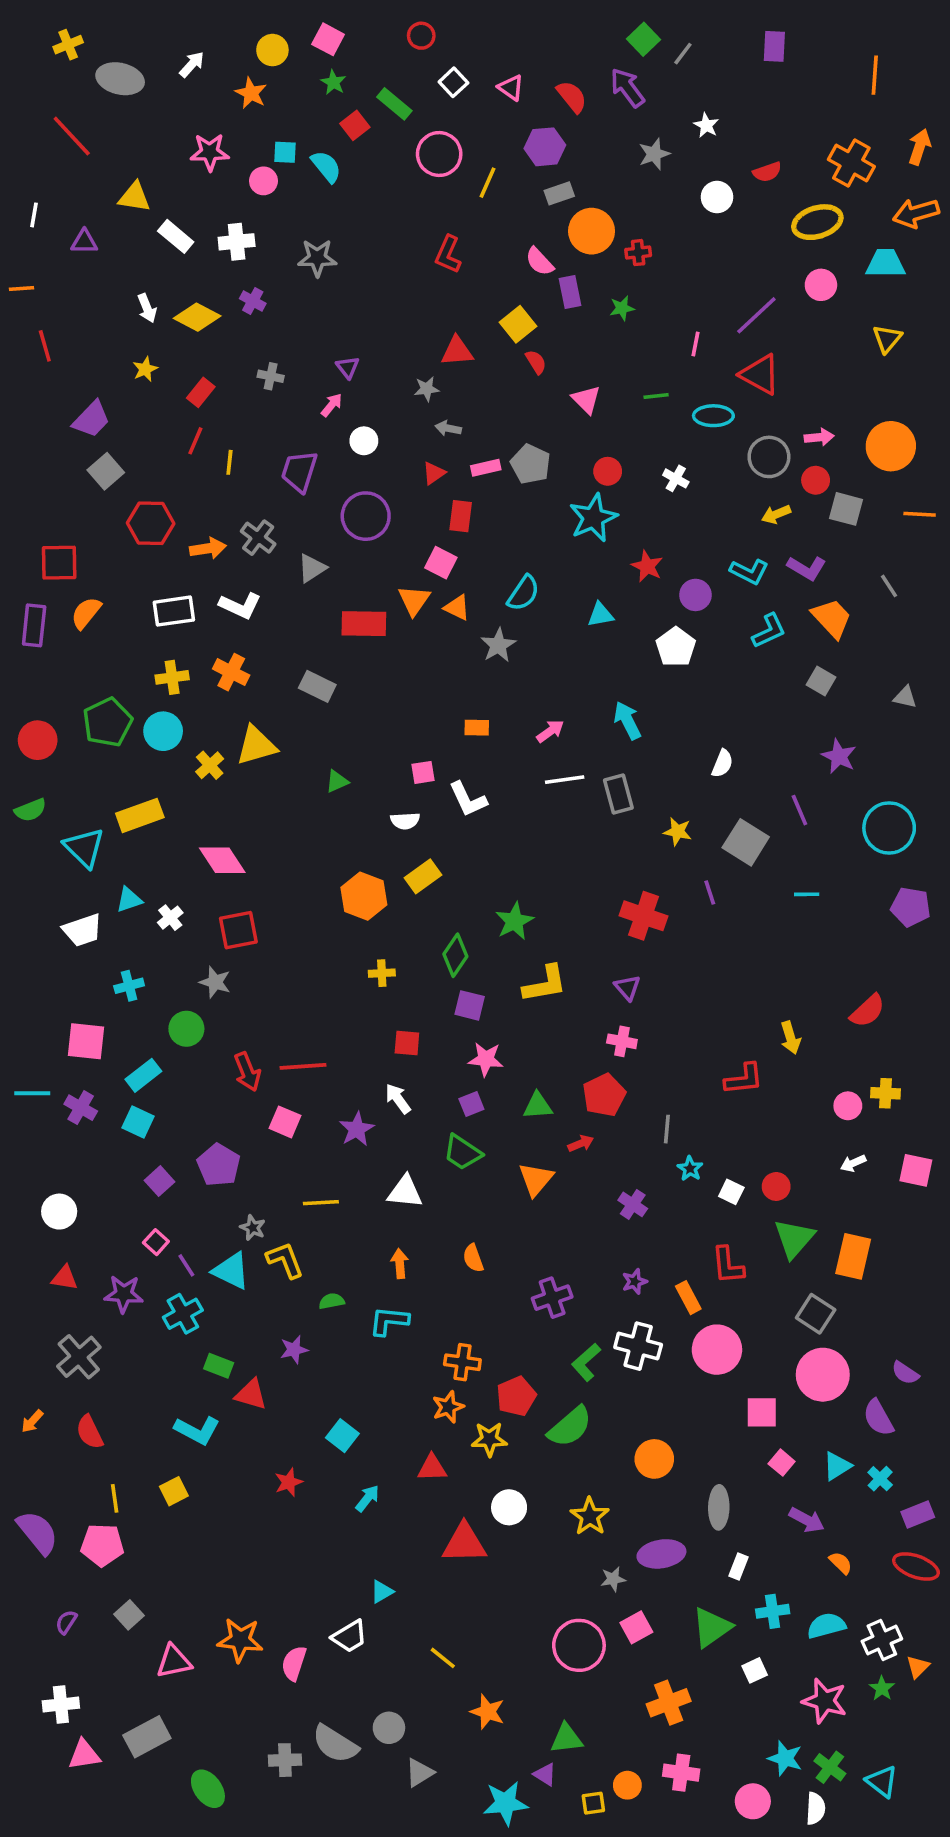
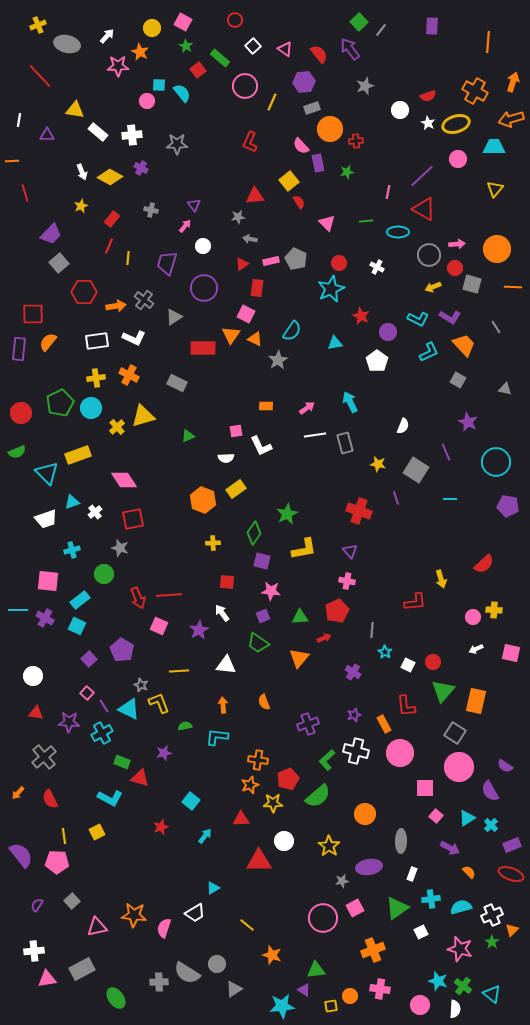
white star: (706, 125) -> (428, 123), moved
pink star: (210, 152) -> (118, 66), moved

